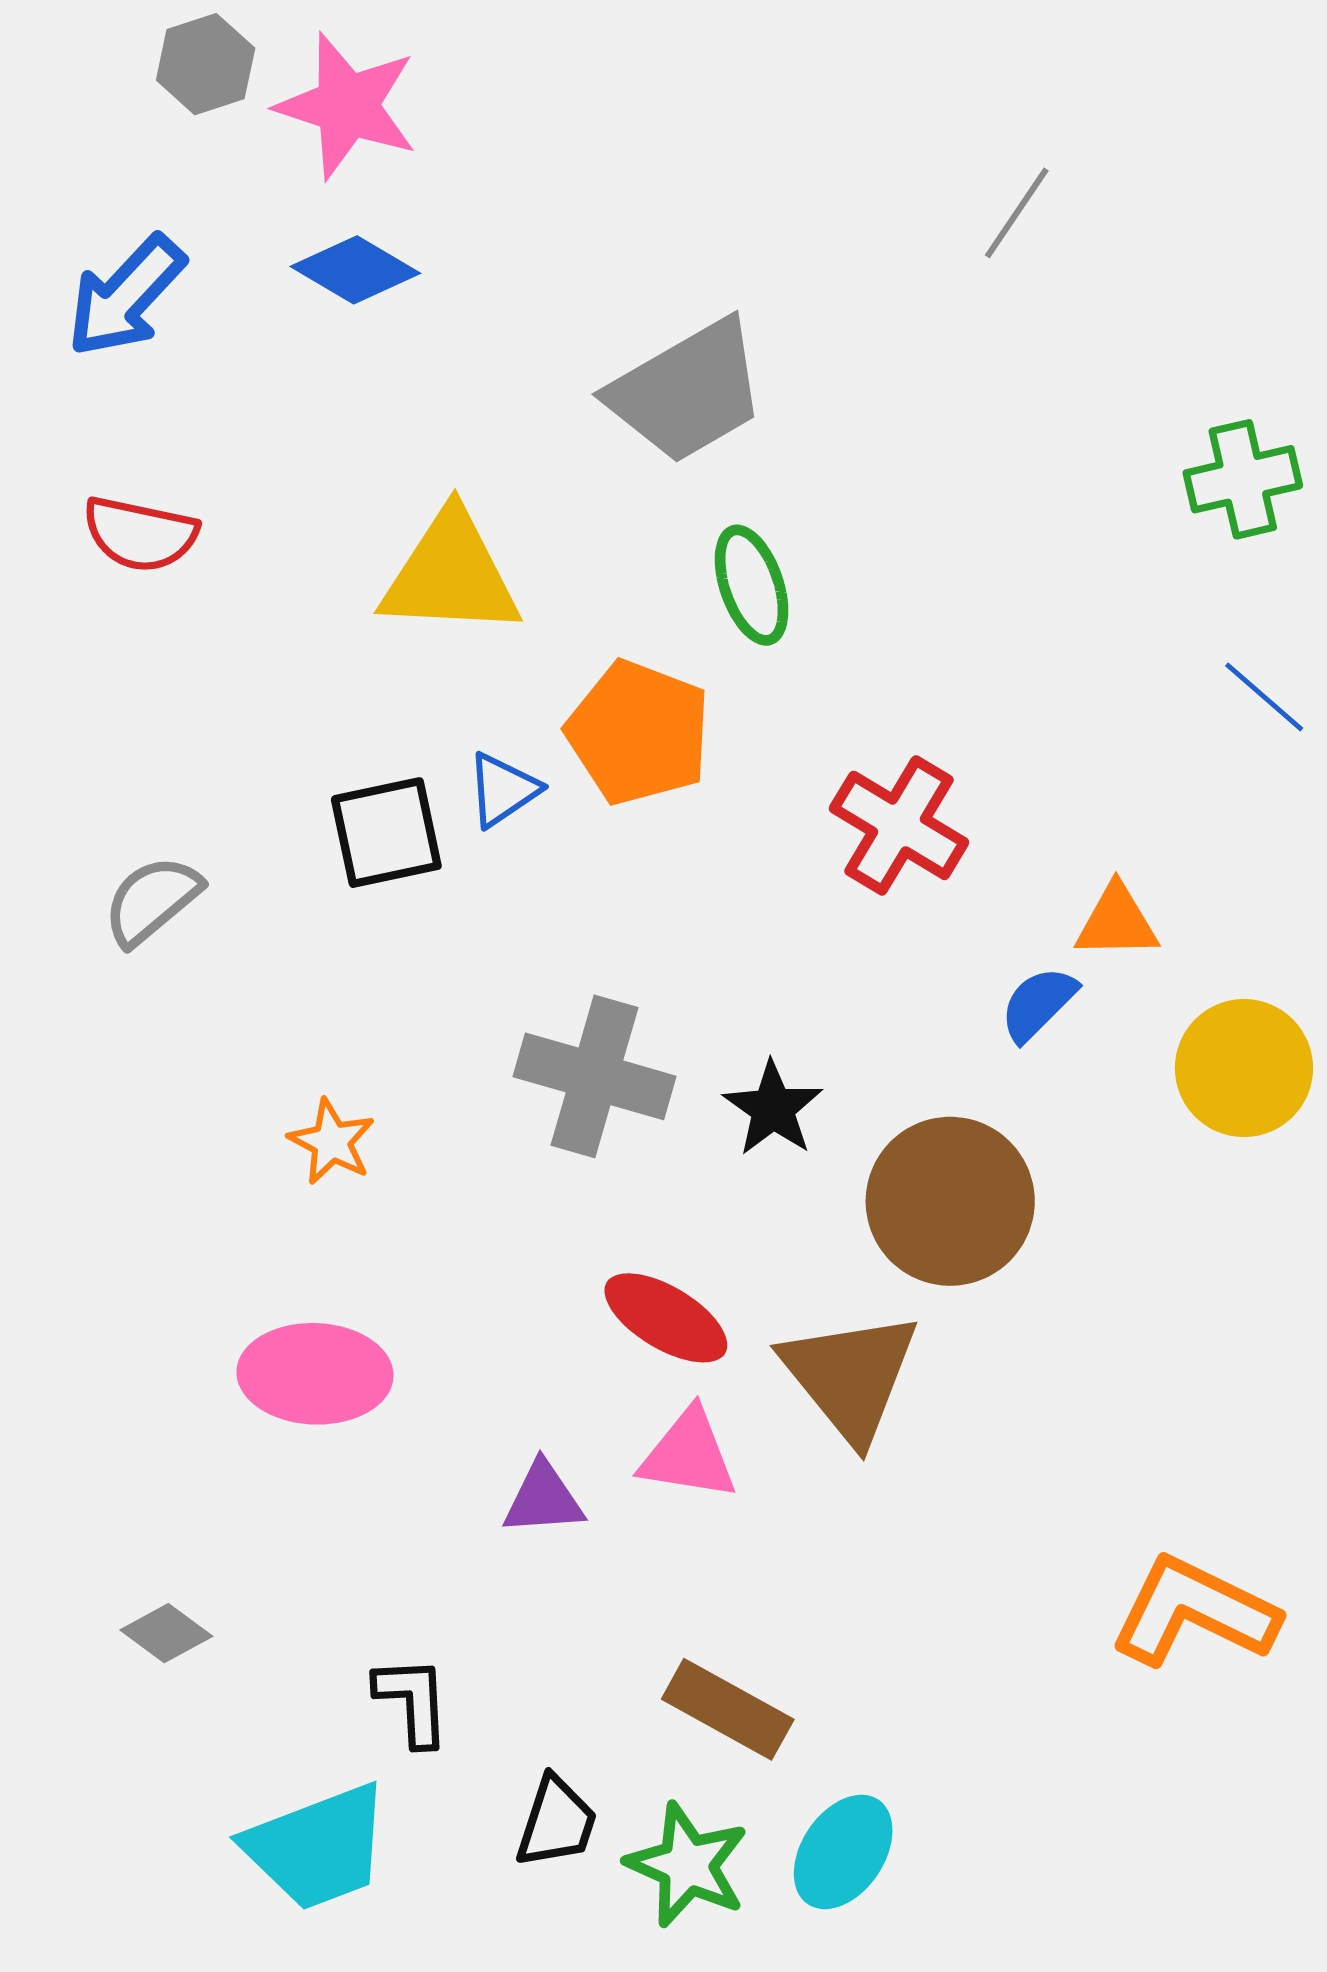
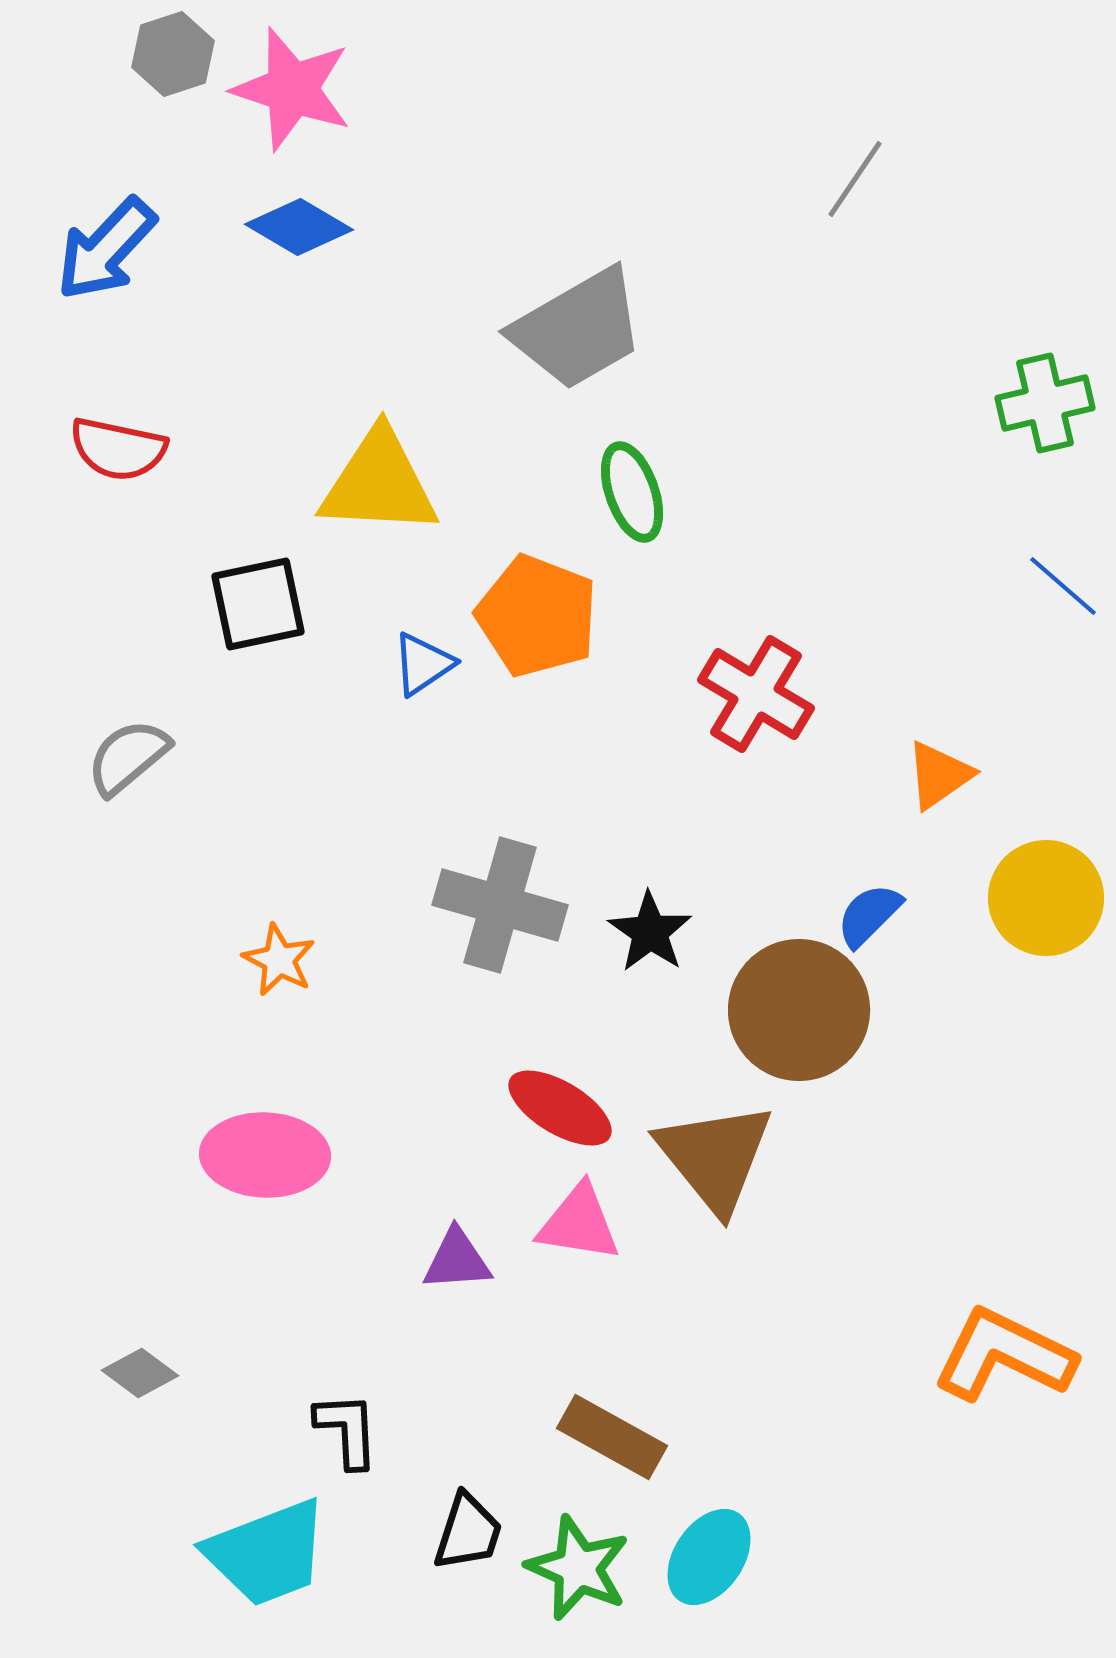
black square: (386, 833) -> (258, 604), moved
orange triangle: (1117, 922) -> (939, 775), turned -34
blue semicircle: (1038, 1004) -> (869, 915), moved

